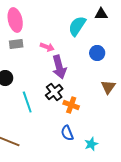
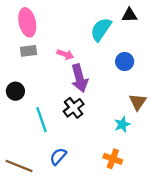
orange cross: (71, 105) -> (113, 159), moved
blue semicircle: (67, 133) -> (58, 156), moved, turned 63
cyan star: (91, 144) -> (122, 124), moved

